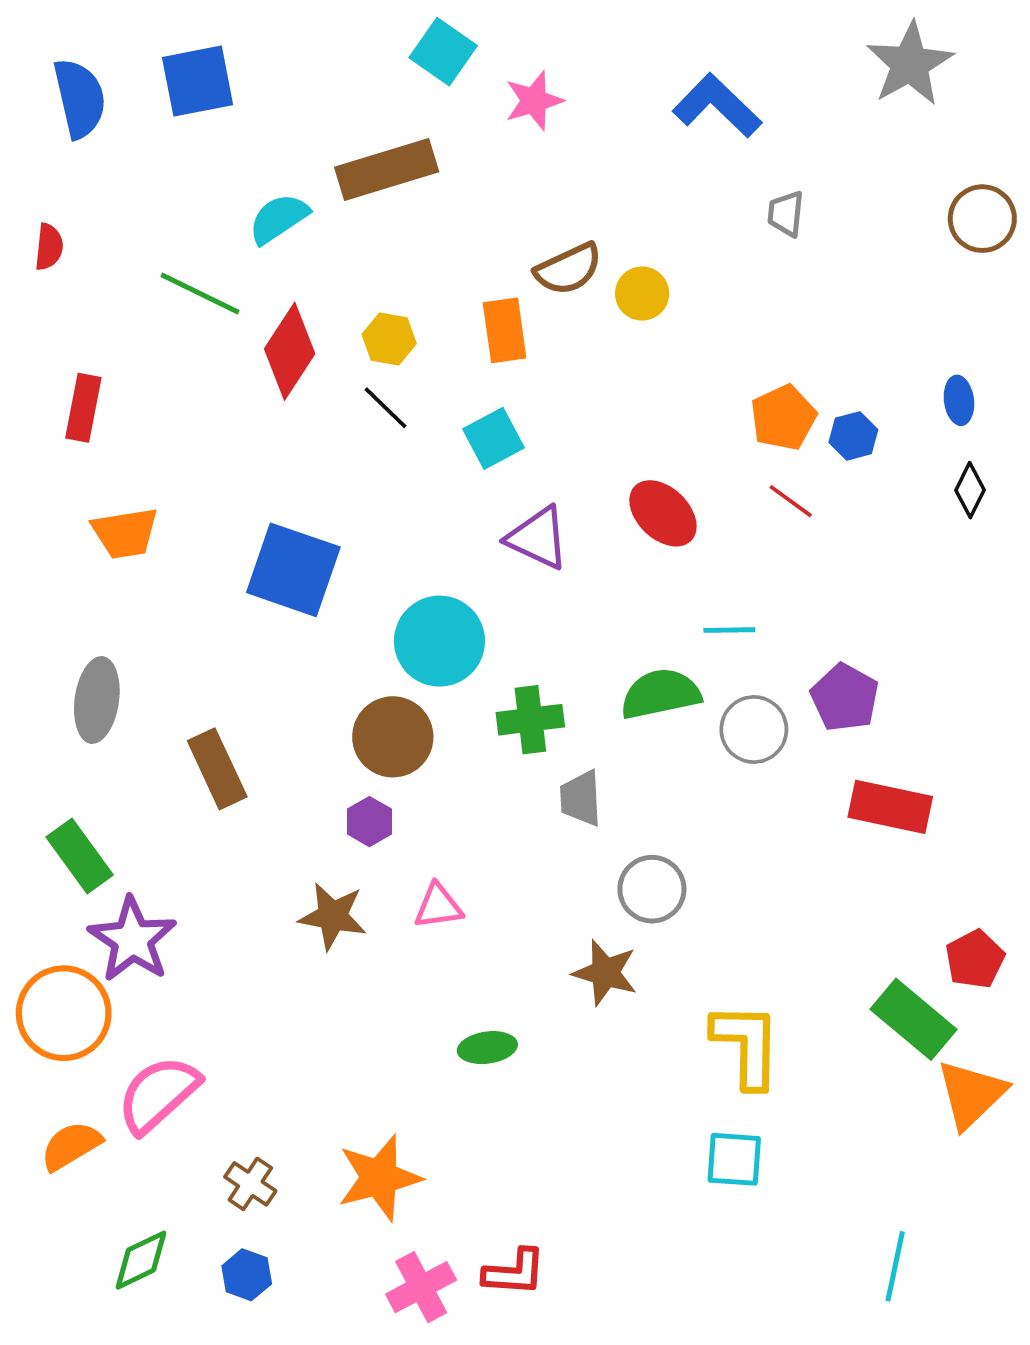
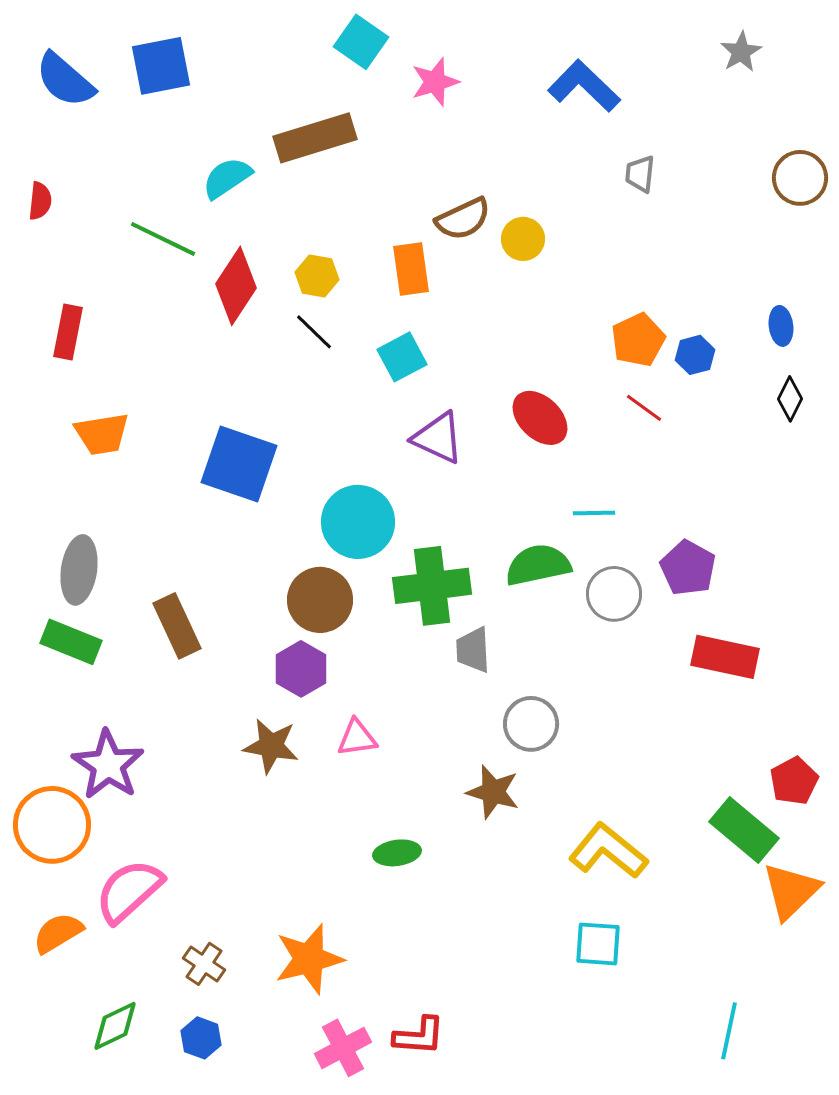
gray star: (910, 64) -> (741, 52), size x0.6
blue semicircle: (80, 98) -> (65, 80), turned 144
green cross: (530, 720) -> (432, 586), size x1.4
purple hexagon: (369, 822) -> (301, 669), size x1.4
green rectangle: (80, 856) -> (71, 642), moved, turned -32
yellow L-shape: (746, 1045) -> (608, 851), turned -52

